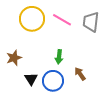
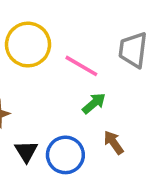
pink line: (62, 20) -> (81, 66), moved
green arrow: (59, 57) -> (94, 103), moved, turned -136

